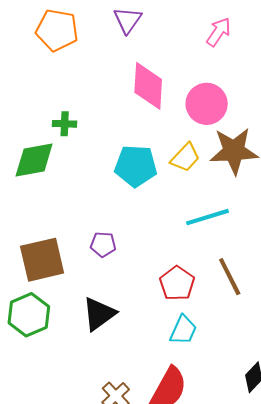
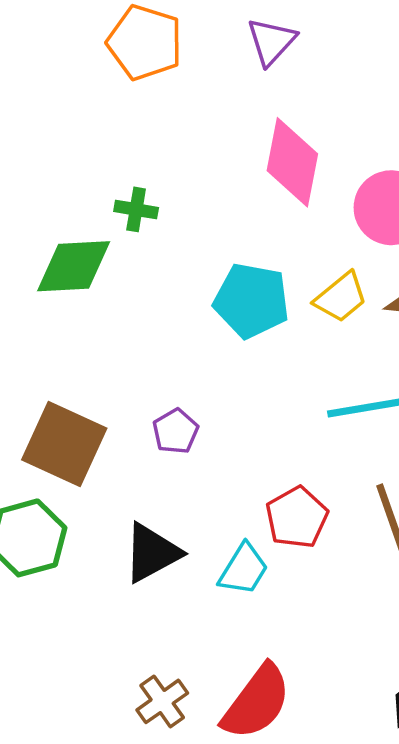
purple pentagon: (103, 244) -> (176, 431), turned 30
brown square: (42, 260) -> (64, 444), turned 30
cyan trapezoid: (183, 330) -> (244, 569), moved

